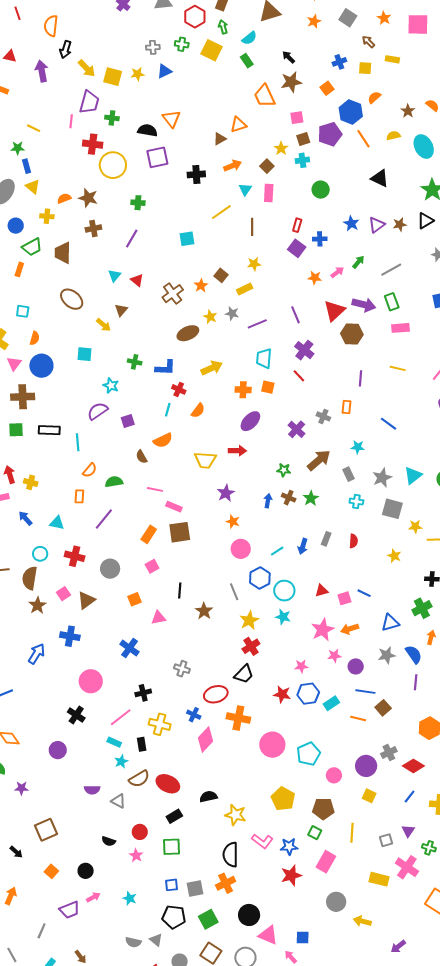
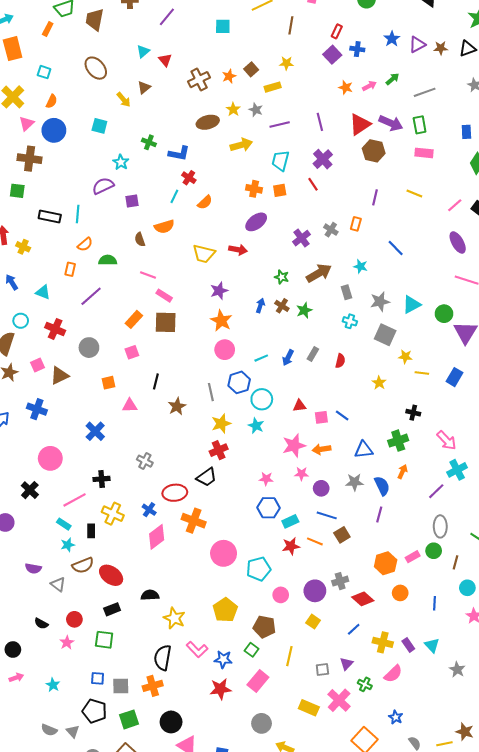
yellow arrow: (212, 368) -> (241, 145), moved
orange square: (268, 387) -> (280, 190), turned -32
black rectangle: (49, 430) -> (50, 216), moved
orange star: (233, 522) -> (221, 321), size x1.5
red star: (282, 694) -> (291, 546), moved, turned -30

